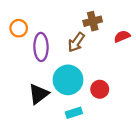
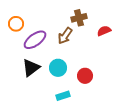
purple ellipse: (41, 47) -> (35, 40), turned 55
cyan circle: (68, 80) -> (58, 68), size x0.7
black triangle: (39, 94) -> (31, 68), moved

